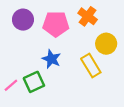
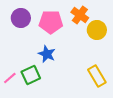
yellow circle: (106, 44) -> (97, 30), moved
yellow rectangle: (91, 66) -> (97, 76), moved

